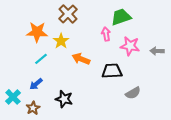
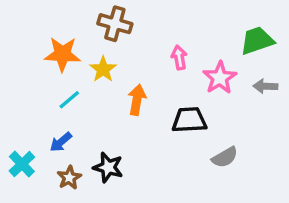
brown cross: (68, 14) -> (115, 24), turned -30
green trapezoid: (121, 17) -> (257, 41), moved
pink star: (130, 46) -> (220, 78), turned 30
orange arrow: (81, 59) -> (137, 100), turned 78
brown star: (33, 108) -> (69, 178), moved

